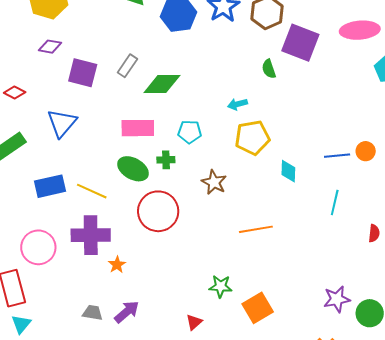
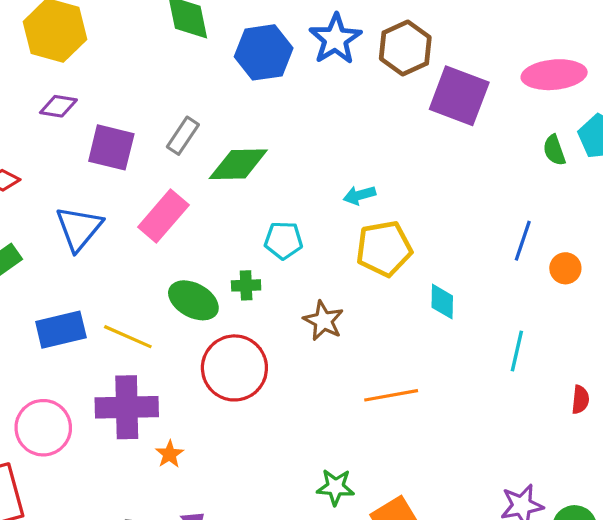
green semicircle: (269, 69) -> (554, 150), moved
pink rectangle: (138, 128) -> (163, 216), moved, turned -48
blue line: (337, 156) -> (523, 241), moved, turned -65

